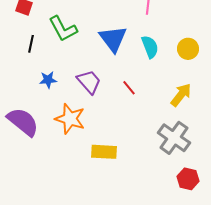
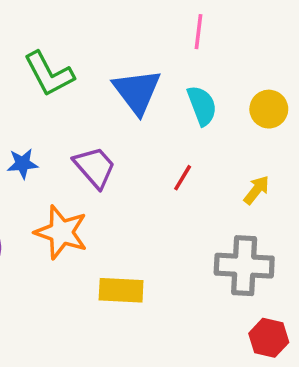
red line: (129, 88) -> (183, 178), moved, turned 70
yellow arrow: (181, 95) -> (256, 190), size x0.7
gray cross: (174, 138) -> (244, 266), turned -32

